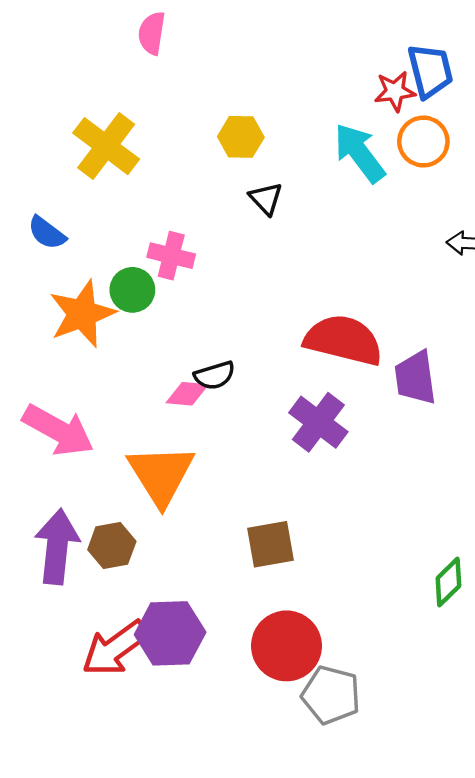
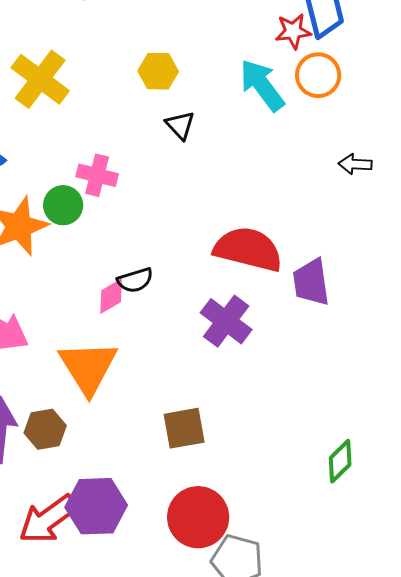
pink diamond: (187, 394) -> (111, 296), turned -36

